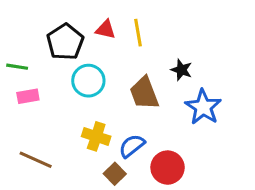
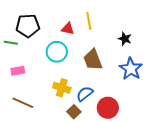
red triangle: (105, 29) -> (68, 29), moved
black pentagon: (65, 42) -> (28, 26), moved, turned 30
black star: (181, 70) -> (125, 39), moved
pink rectangle: (28, 96) -> (18, 71), moved

